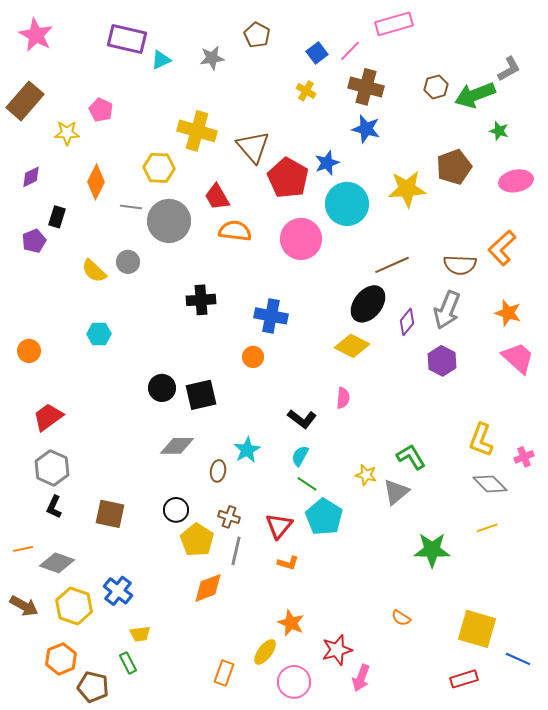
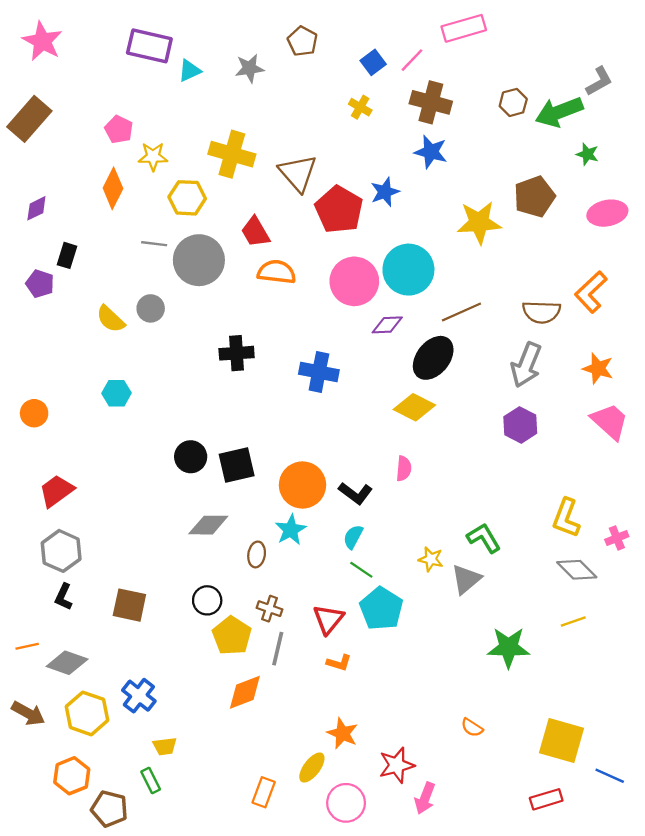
yellow star: (67, 133) -> (153, 157), moved
orange diamond: (96, 182) -> (113, 188), moved
cyan circle: (347, 204) -> (408, 270), moved
purple pentagon: (34, 241) -> (40, 284), turned -30
purple diamond: (407, 322) -> (387, 325), moved, turned 48
orange circle: (253, 357) -> (302, 485), moved, size x1.8

